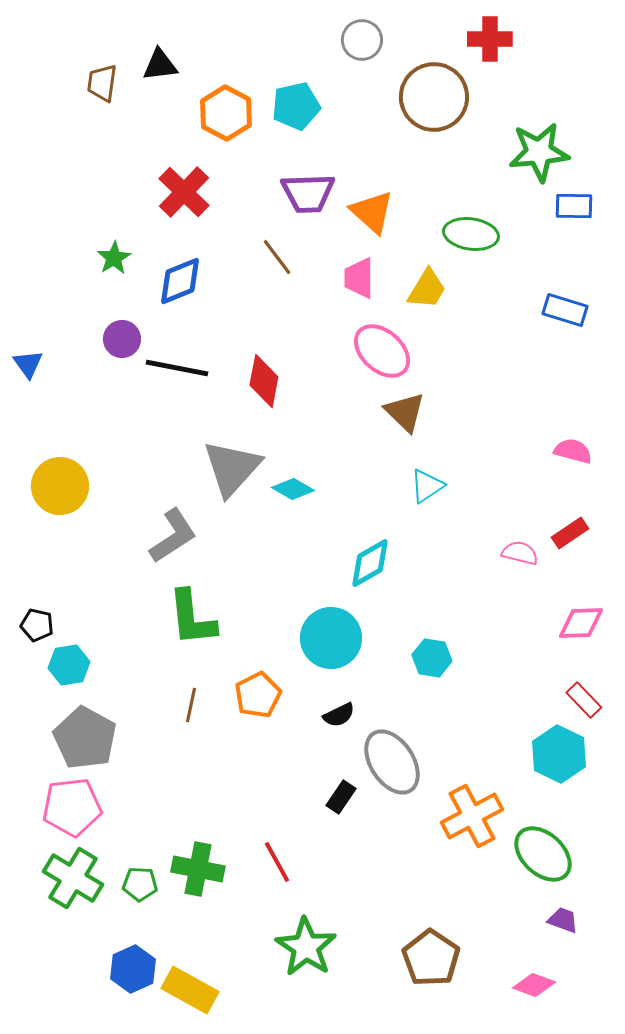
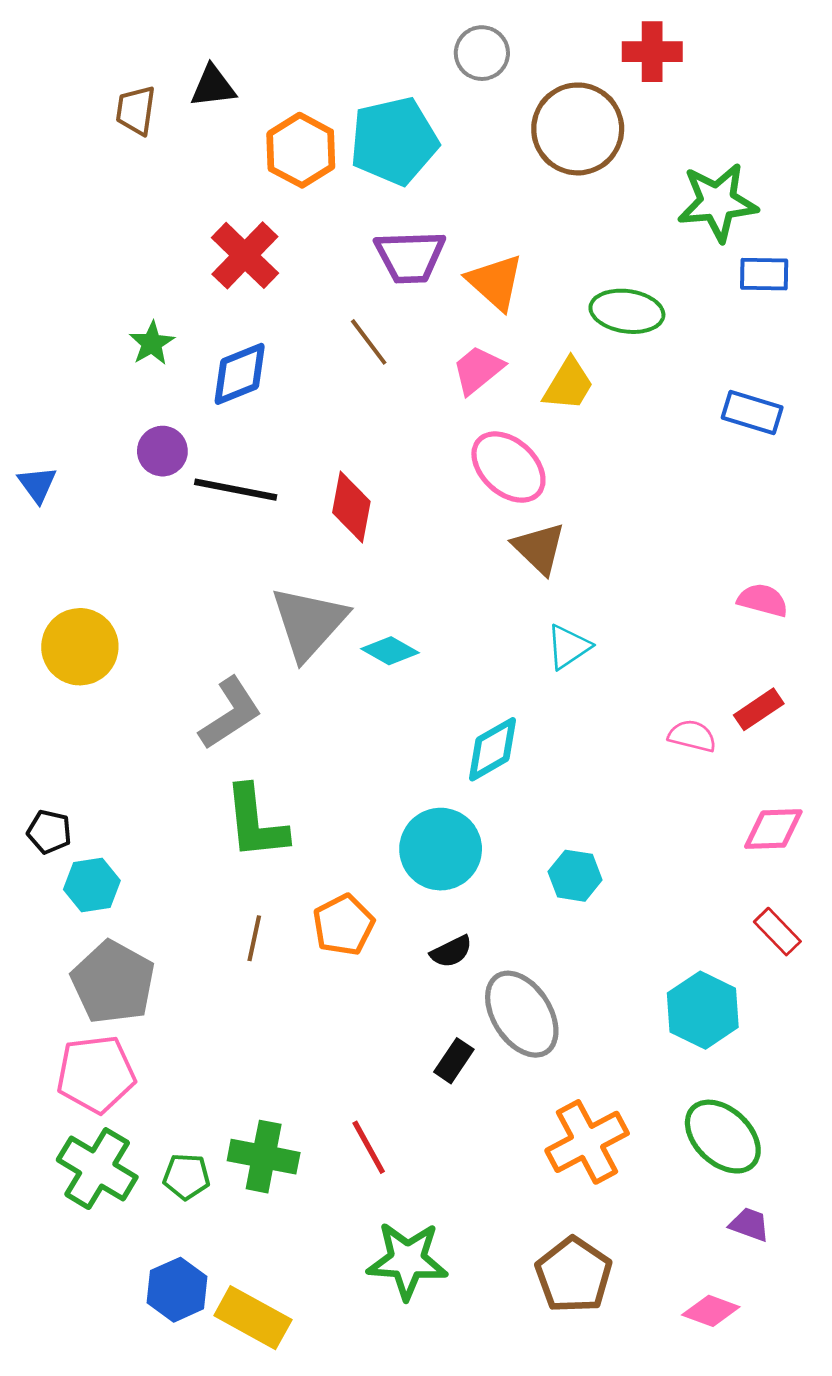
cyan pentagon: (296, 106) -> (394, 141), size x1.4
pink trapezoid: (359, 278) -> (478, 370), turned 51
cyan hexagon: (559, 754) -> (703, 1010), moved
orange cross: (472, 816) -> (587, 1142), moved
green star: (306, 947) -> (407, 1260), turned -30

